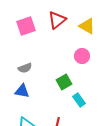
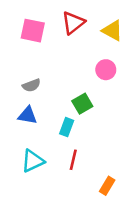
pink square: (26, 26) -> (33, 31), turned 30
cyan rectangle: (79, 100) -> (67, 127), moved, turned 56

